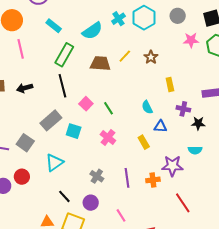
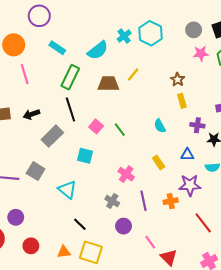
gray circle: (178, 16) -> (194, 30), moved
brown star: (151, 57) -> (178, 80), moved
gray rectangle: (51, 120) -> (52, 136), moved
blue triangle: (160, 126) -> (187, 155), moved
pink cross: (108, 137) -> (126, 174), moved
cyan triangle: (54, 163) -> (67, 190), turned -42
red circle: (22, 177) -> (31, 246), moved
purple circle: (91, 203) -> (124, 226), moved
pink line: (121, 215) -> (150, 242), moved

